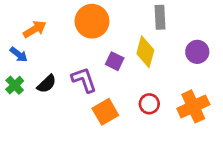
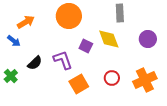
yellow diamond: (145, 52) -> (109, 39), turned -35
green cross: (15, 85) -> (11, 76), moved

